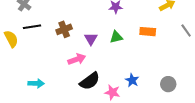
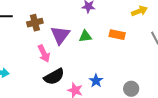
purple triangle: (91, 39) -> (60, 35), size x1.5
pink arrow: (77, 59) -> (44, 54), turned 78

